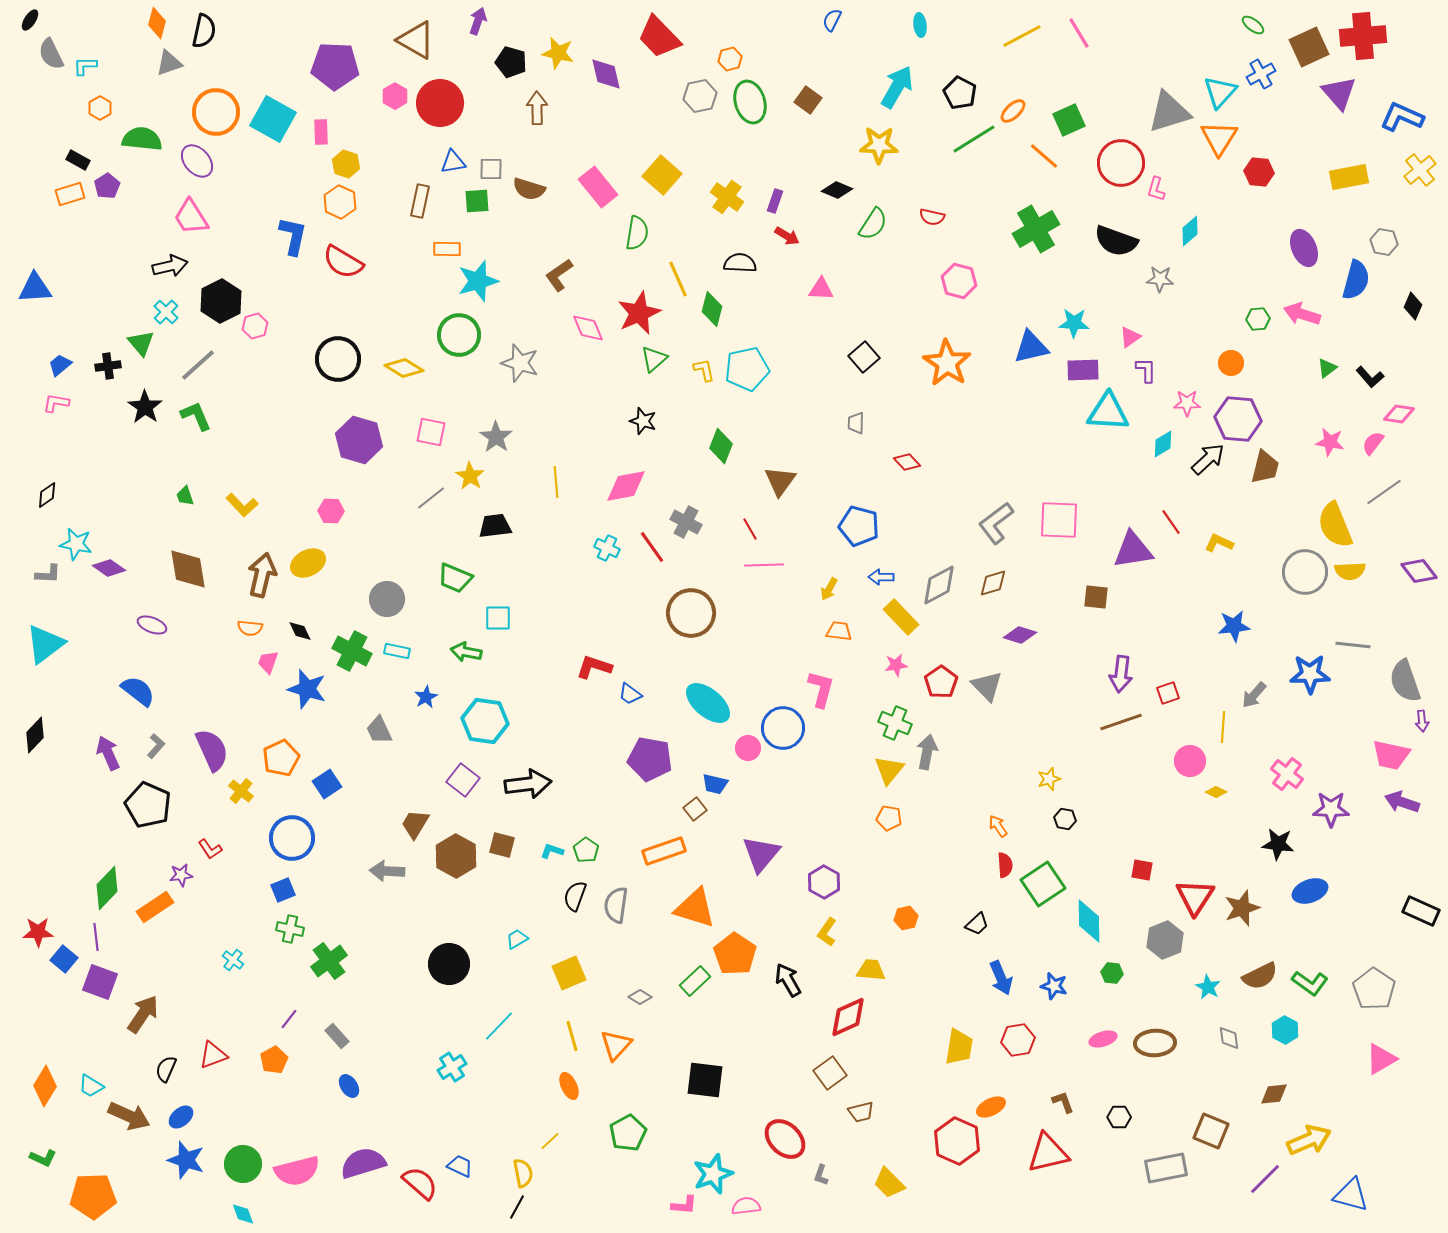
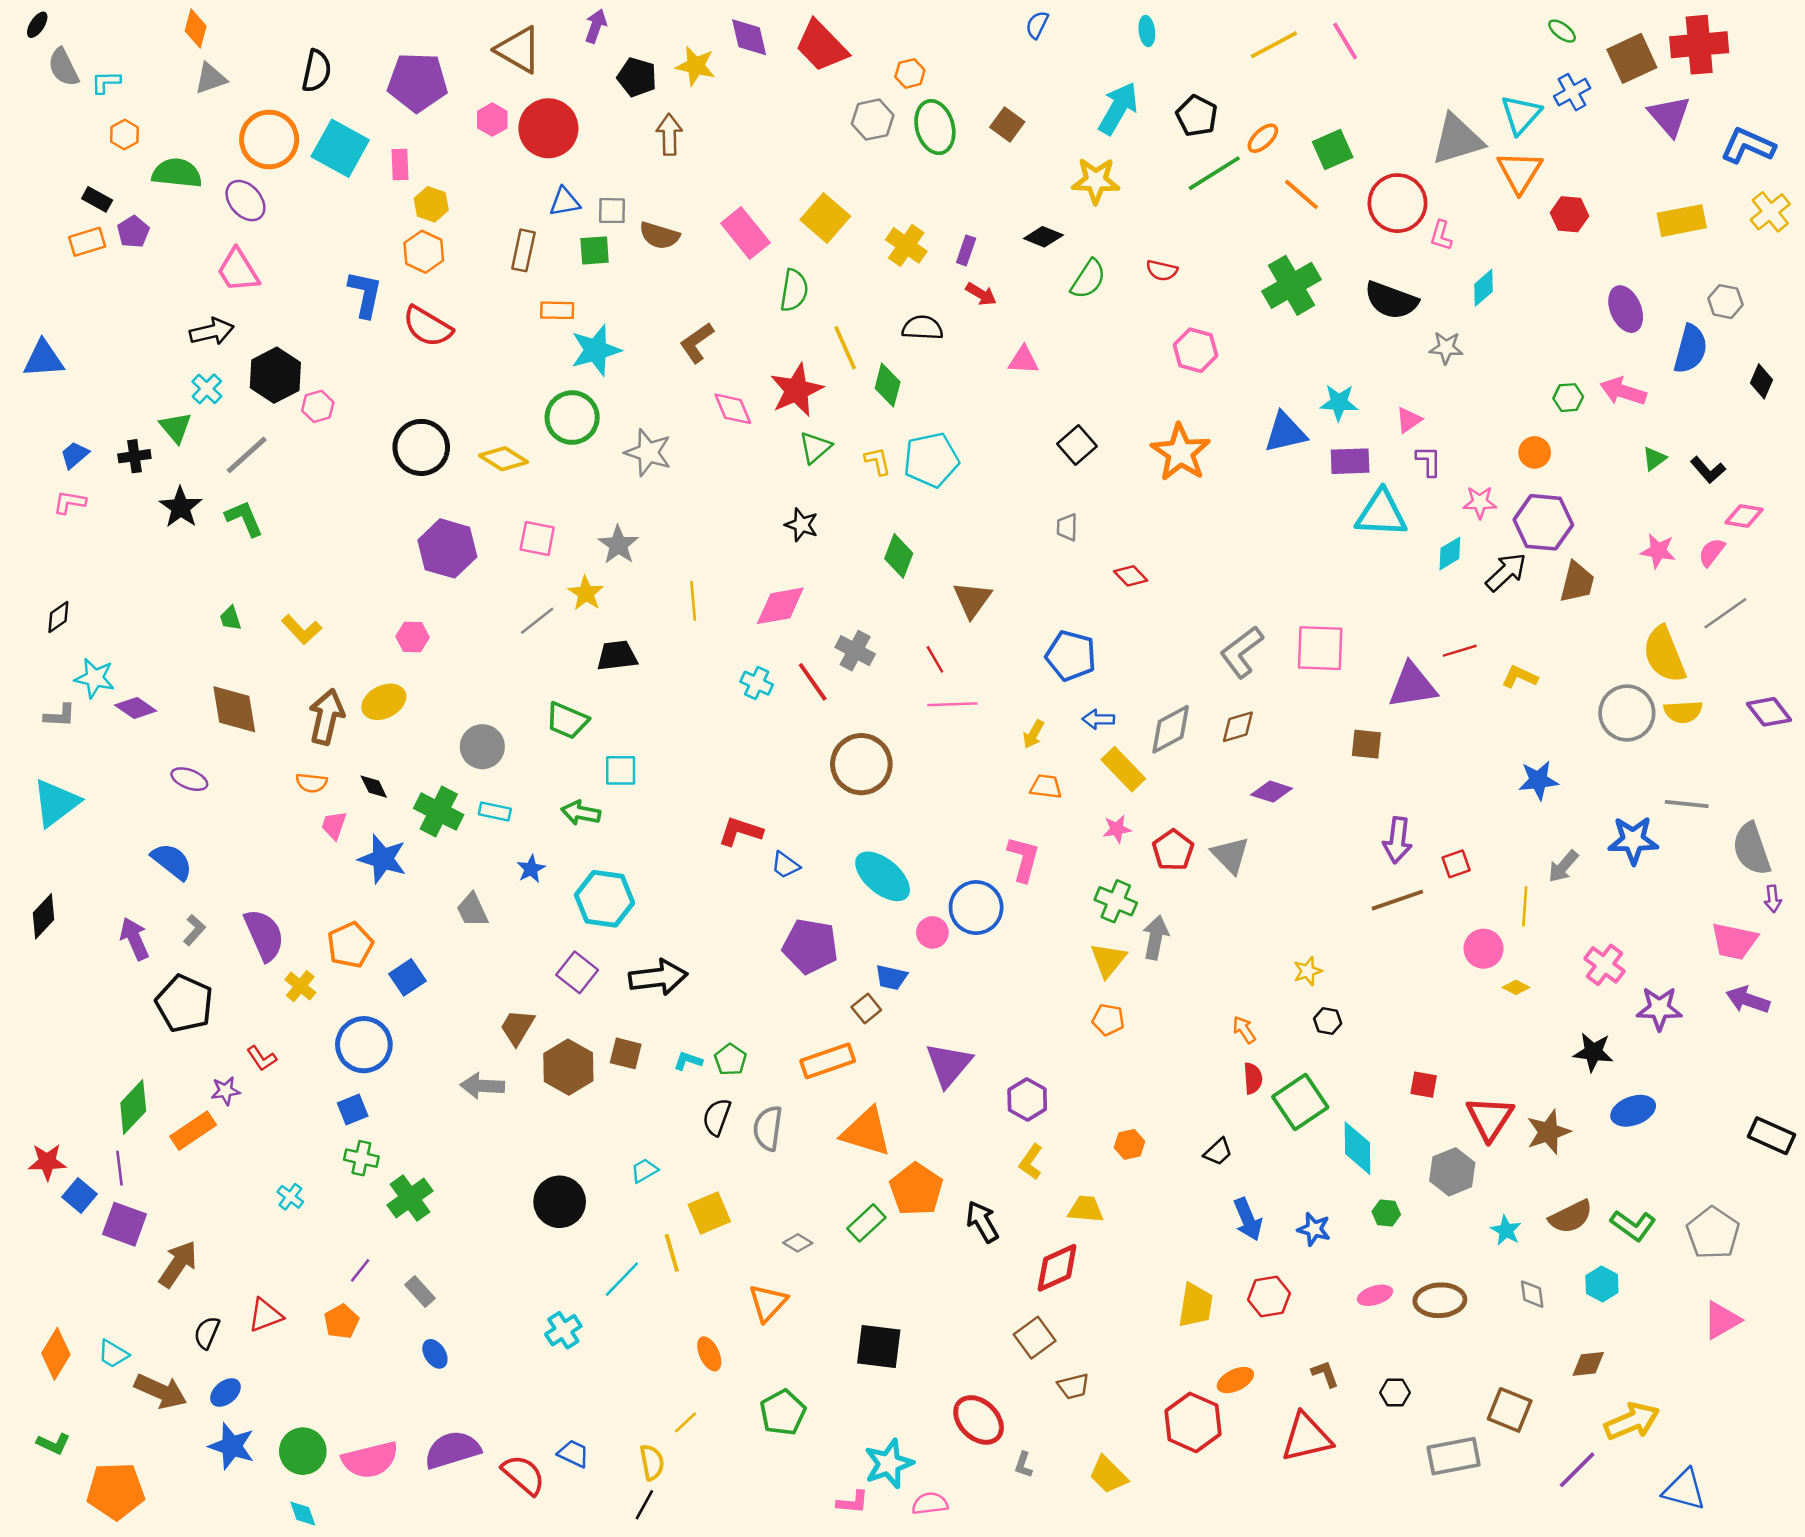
black semicircle: (204, 31) -> (317, 71), moved
purple diamond: (606, 74) -> (749, 37), moved
red line: (1171, 522) -> (1460, 651), turned -72
yellow line: (572, 1036) -> (672, 1253), moved

